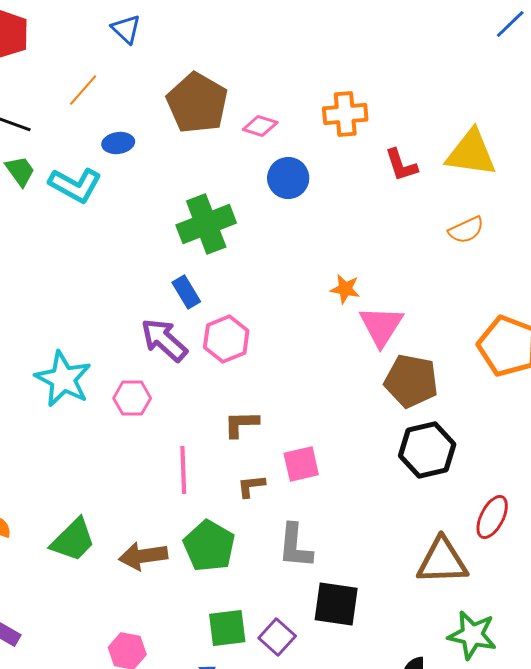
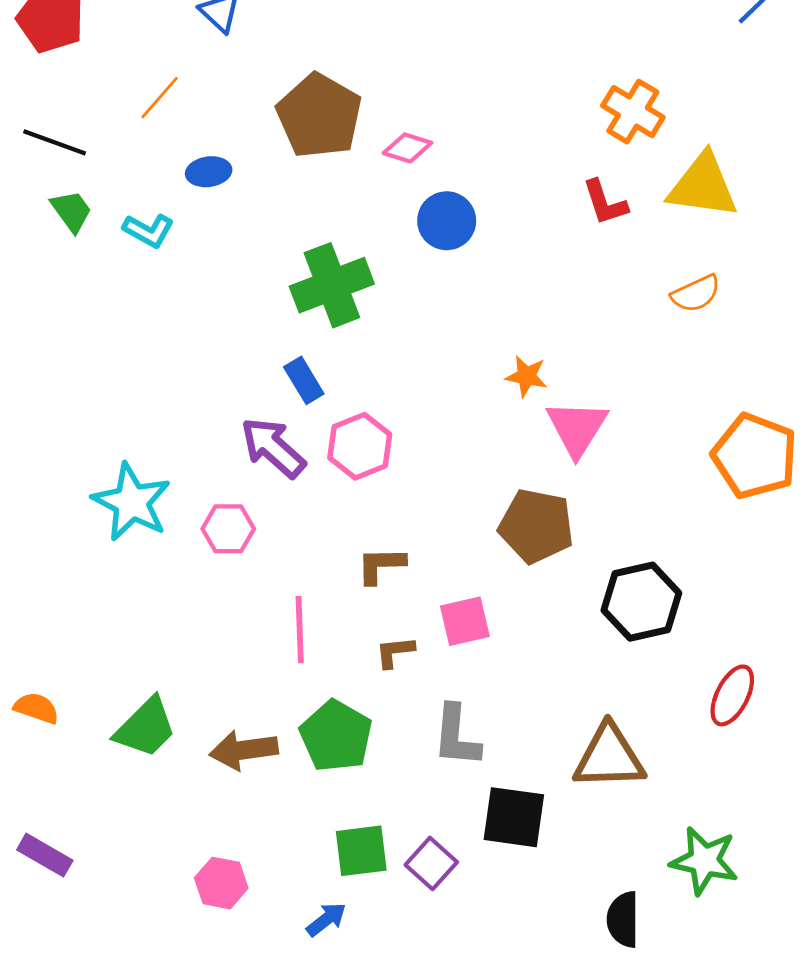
orange cross: (345, 114) -> (633, 112), moved, turned 36
cyan L-shape: (75, 185) -> (148, 231), size x0.7
brown pentagon: (411, 381) -> (536, 526), moved
brown triangle: (442, 561) -> (609, 757), moved

